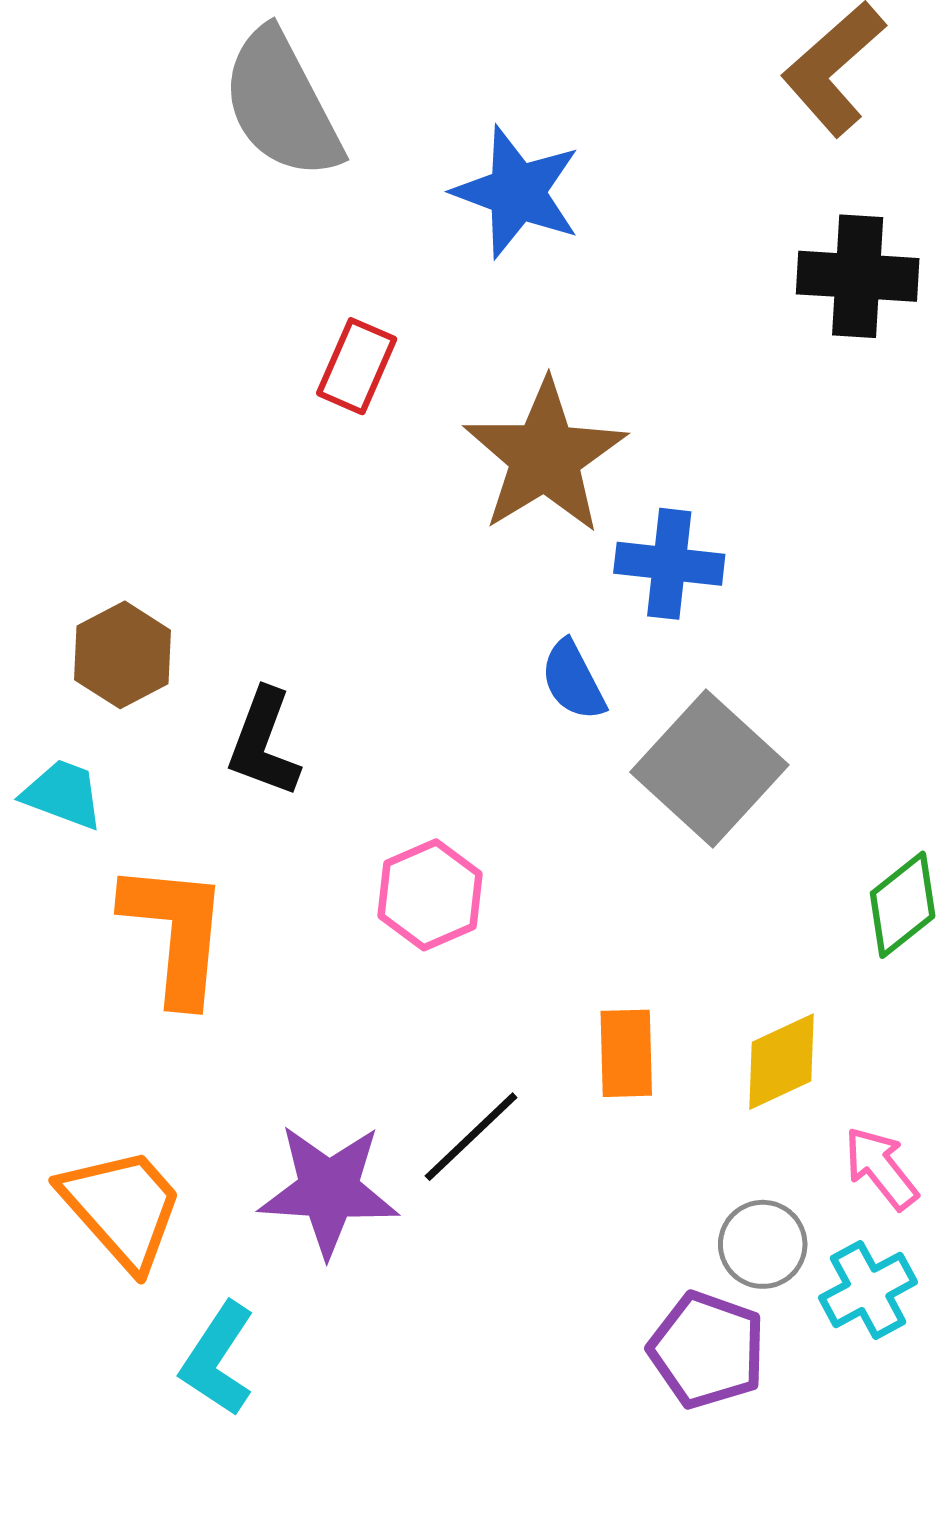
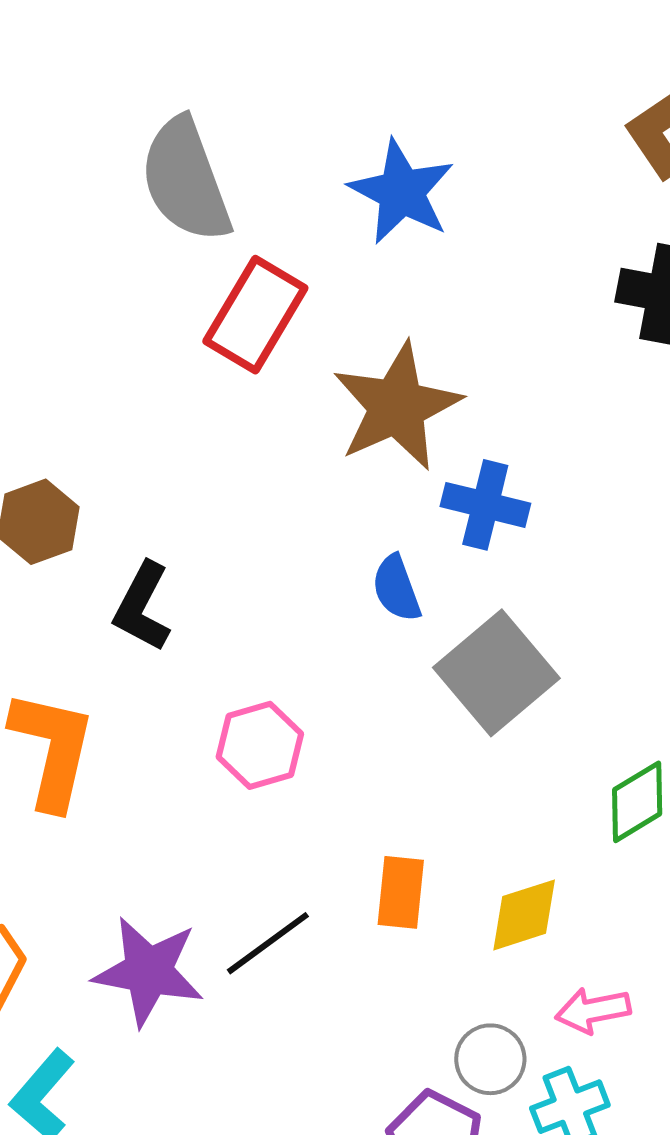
gray semicircle: (282, 104) -> (186, 180), moved
red rectangle: (357, 366) -> (255, 315), size x1.5
pink arrow: (881, 1168) -> (593, 1010), turned -70

